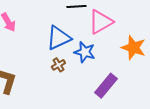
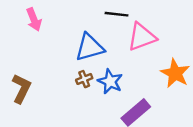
blue star: (85, 52) -> (110, 81), moved

